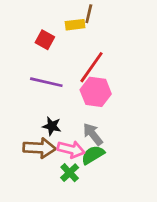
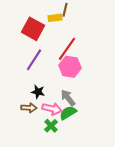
red square: (45, 40) -> (33, 29), size x1.6
purple line: (46, 82) -> (34, 60), turned -70
brown arrow: (39, 148) -> (29, 108), size x0.7

